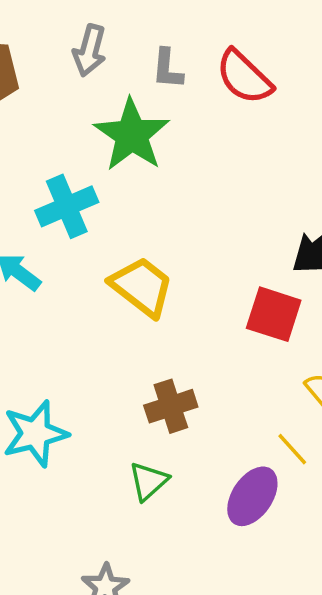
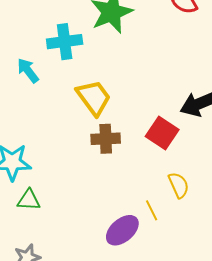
brown cross: (171, 406) -> (106, 139), moved
green triangle: (148, 481) -> (29, 200), moved, turned 30

